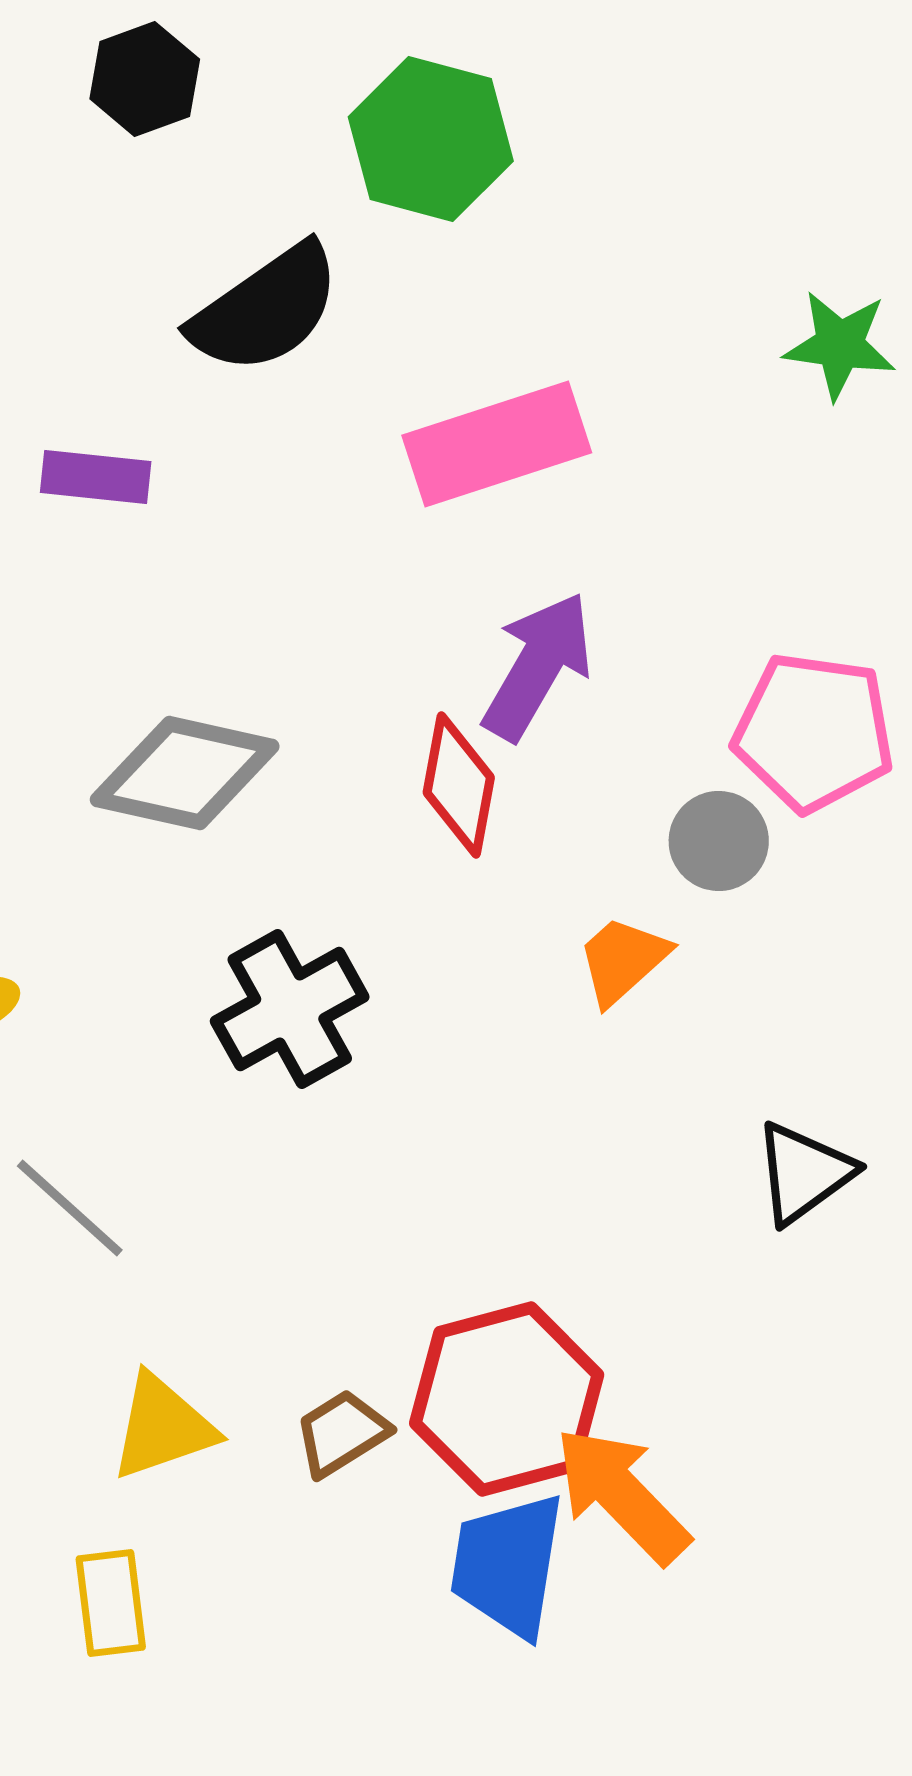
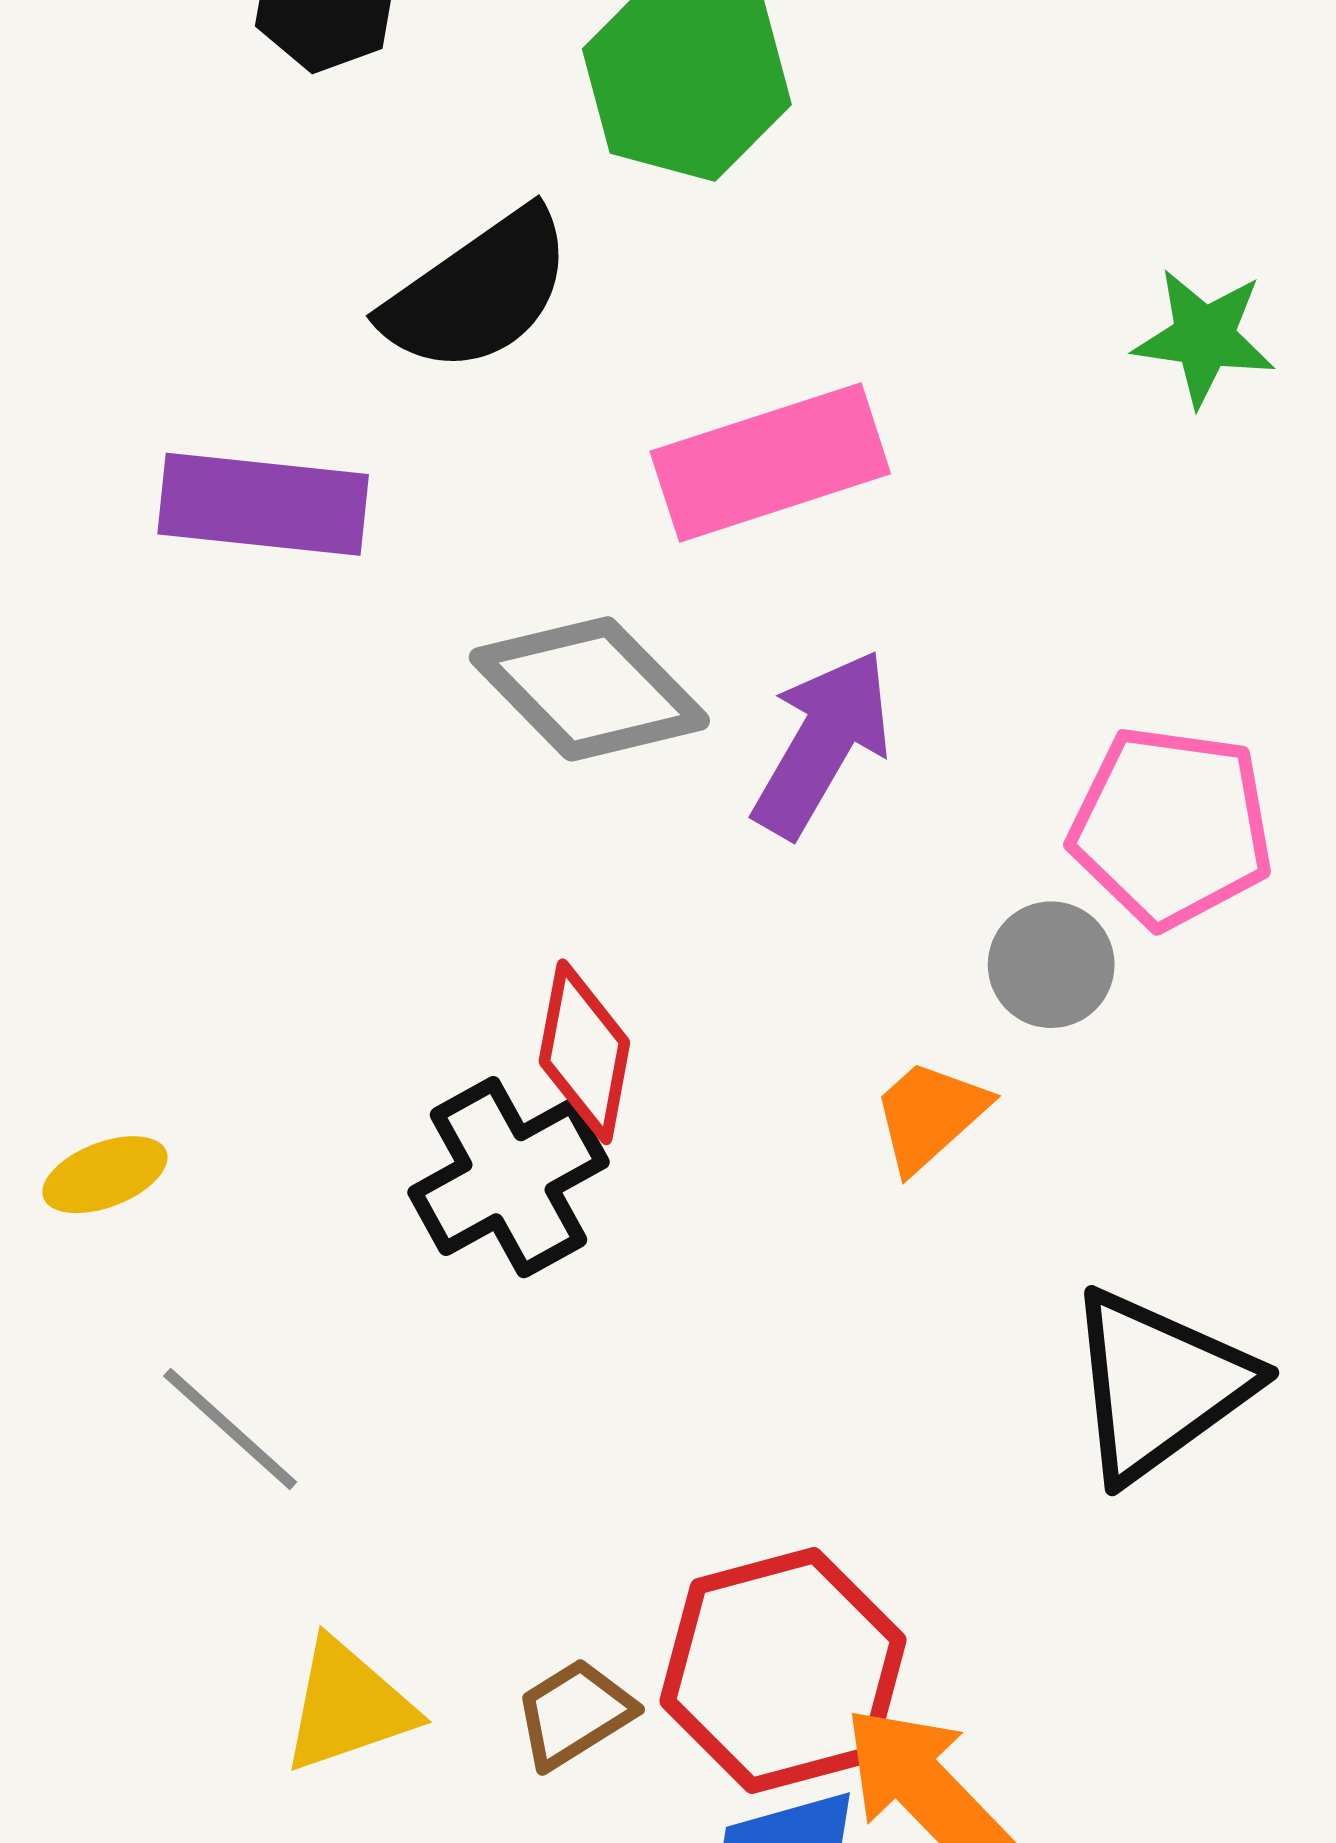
purple rectangle: (96, 477) -> (263, 504), size x1.5
gray diamond: (185, 773) -> (589, 689), moved, turned 33
red diamond: (459, 785) -> (584, 1052), moved
black triangle: (804, 1173) -> (1159, 1385), size x1.5

